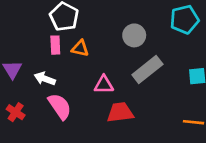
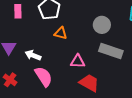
pink rectangle: (55, 45) -> (18, 11), moved
gray rectangle: (147, 70) -> (111, 51), turned 55
red trapezoid: (120, 112) -> (89, 83), turned 35

